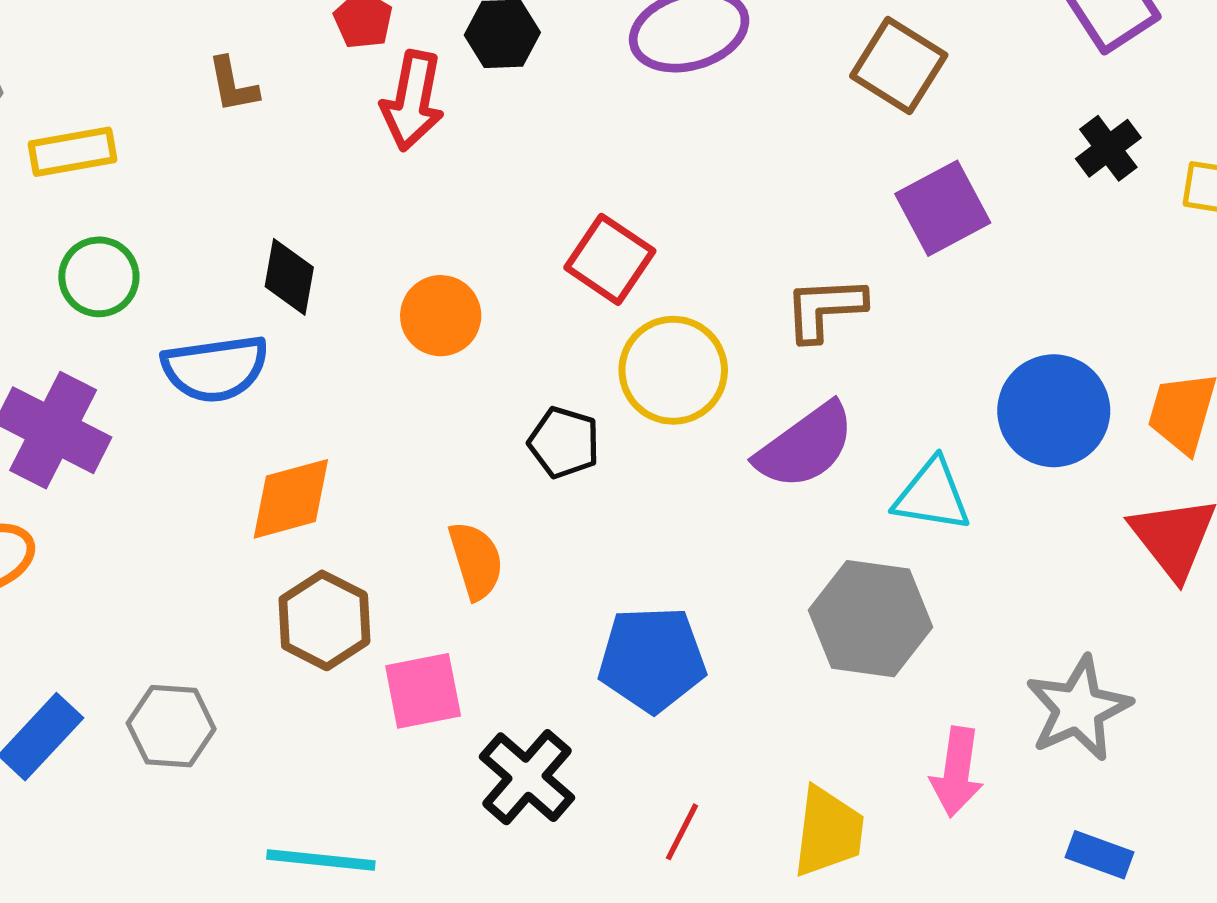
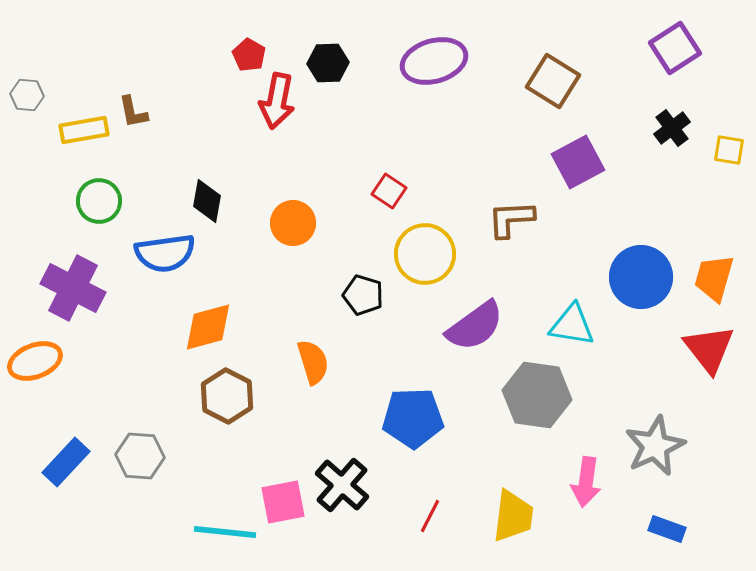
brown L-shape: (233, 85) -> (133, 112), moved
red square: (610, 259) -> (389, 191), size x0.7
purple semicircle: (805, 446) -> (475, 326), moved
pink square: (423, 691) -> (283, 502), moved

